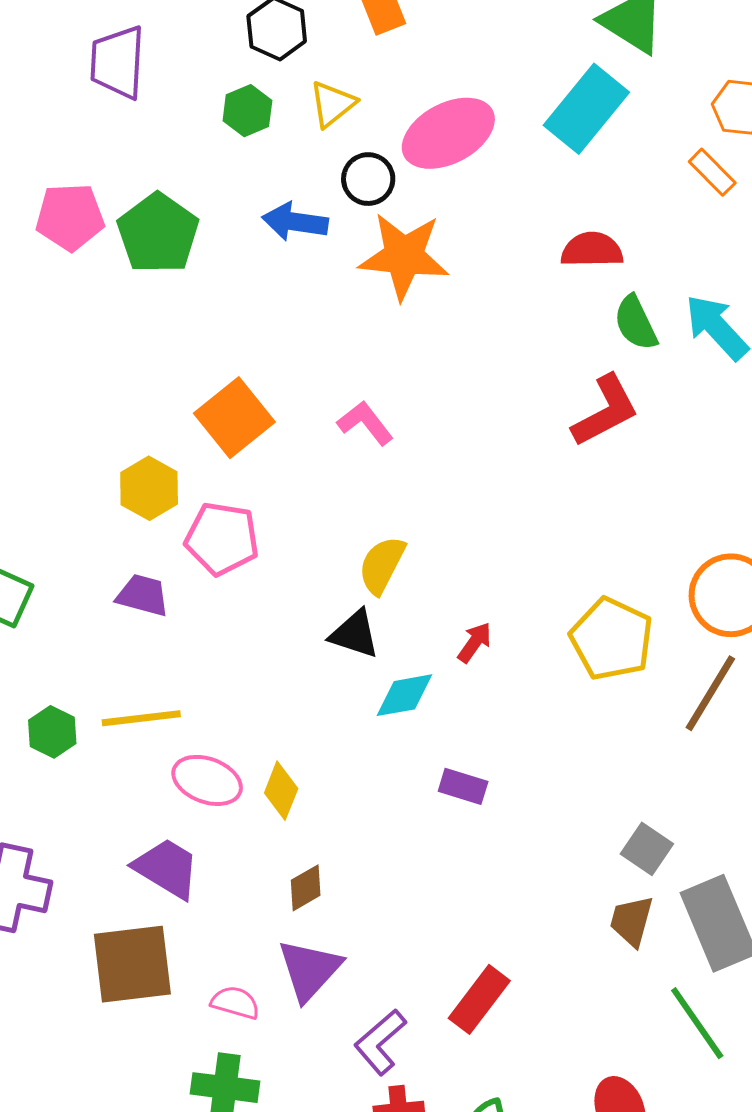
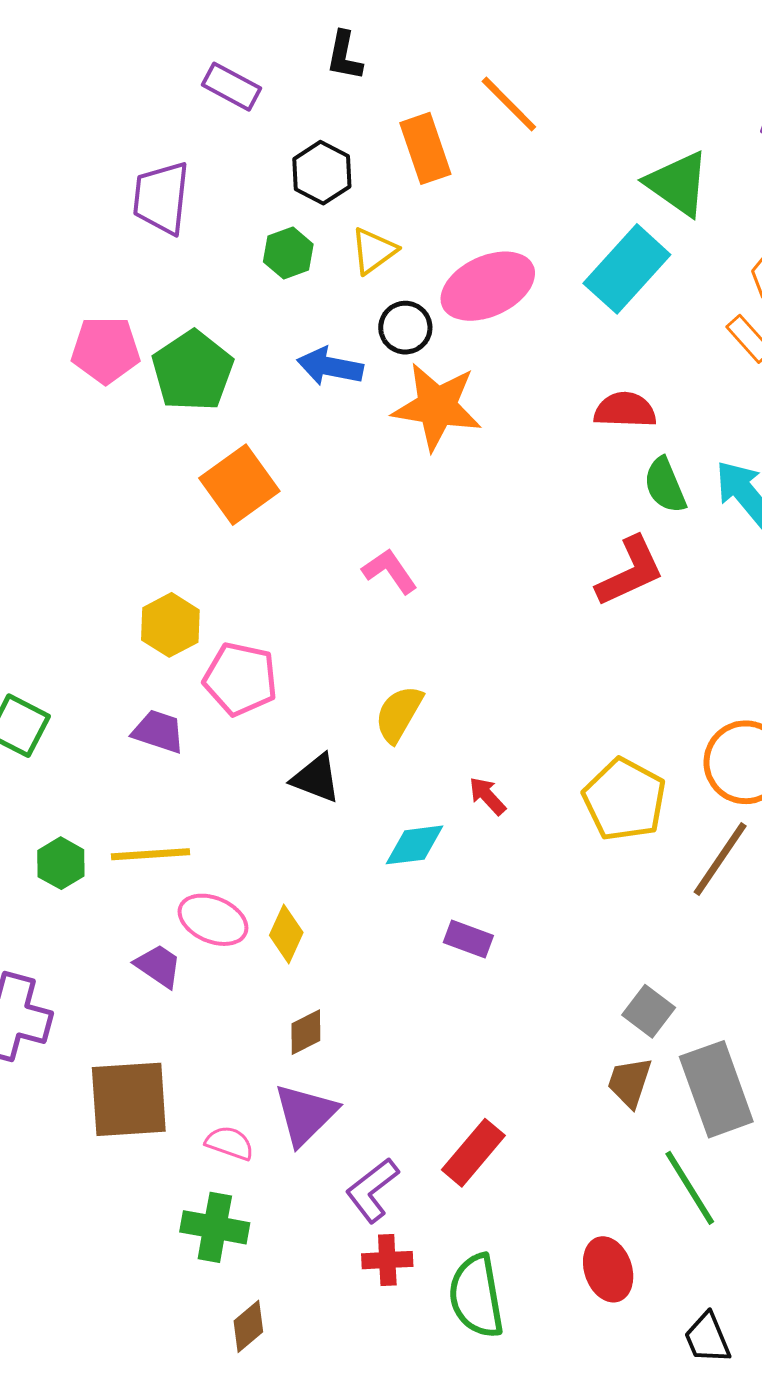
orange square: (234, 418) -> (239, 485), moved
black triangle: (355, 634) -> (316, 778), moved
red arrow: (475, 642) -> (487, 796), turned -81
purple trapezoid: (167, 868) -> (158, 966), moved, size x0.7

